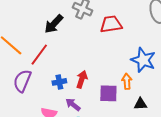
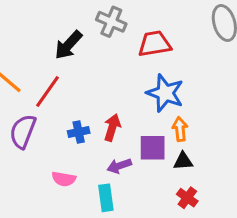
blue star: (143, 60) -> (165, 93), moved
black triangle: (140, 104) -> (183, 161), moved
purple arrow: (73, 105) -> (119, 166), moved, turned -56

